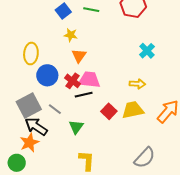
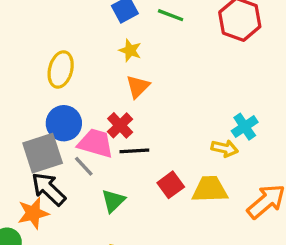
cyan cross: (147, 51) -> (245, 127), moved
blue circle: (47, 75) -> (64, 123), moved
pink trapezoid: (89, 80) -> (96, 143), moved

